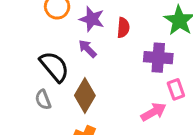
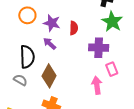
black semicircle: (54, 66) -> (27, 57), turned 40
gray semicircle: (43, 100) -> (20, 80), turned 144
pink arrow: (153, 112) -> (97, 85), turned -66

